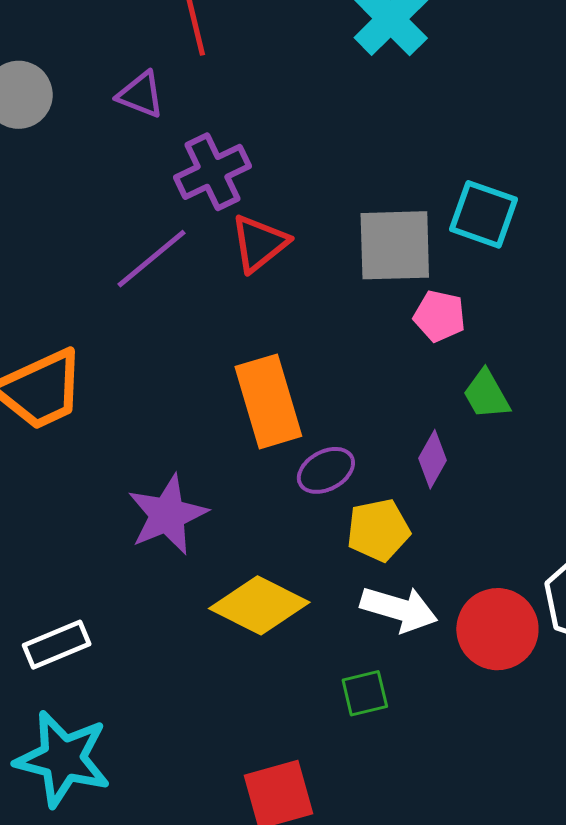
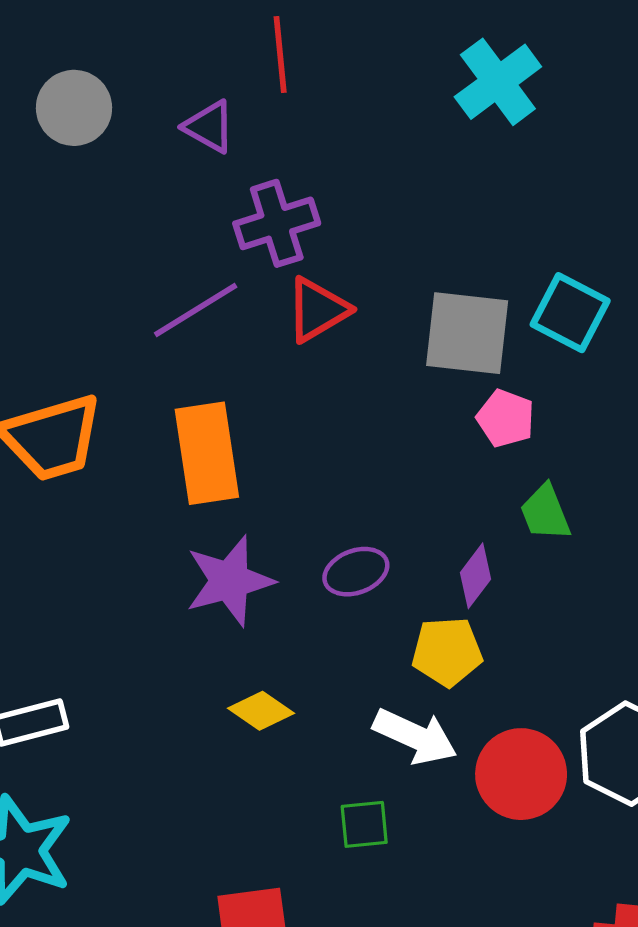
orange rectangle: (268, 401) -> (207, 453), moved
purple star: (167, 515) -> (229, 581), moved
yellow pentagon: (378, 530) -> (447, 652), moved
yellow diamond: (259, 605) -> (261, 711), size x0.6

